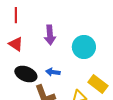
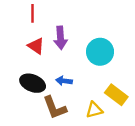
red line: (16, 15) -> (33, 13), moved
red triangle: (16, 44) -> (36, 46), moved

